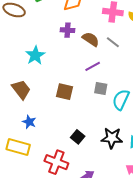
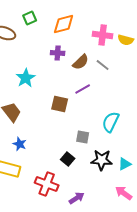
brown semicircle: (91, 39) -> (81, 62), turned 102
gray square: (101, 89) -> (83, 137), moved
brown square: (64, 92) -> (60, 104), moved

